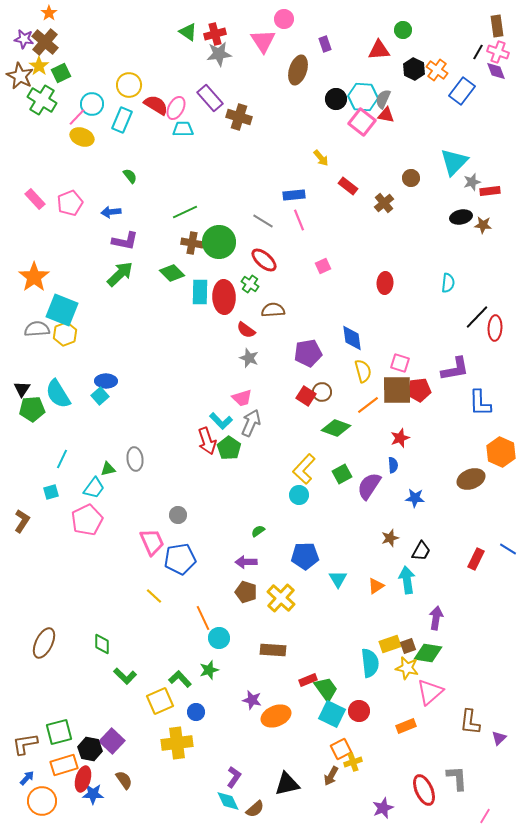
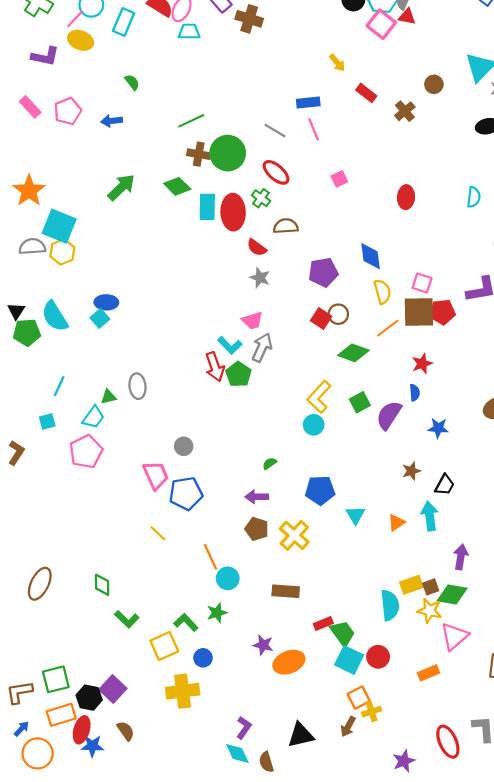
purple L-shape: (125, 241) -> (45, 56), moved
brown semicircle: (255, 809) -> (266, 762), turned 114

